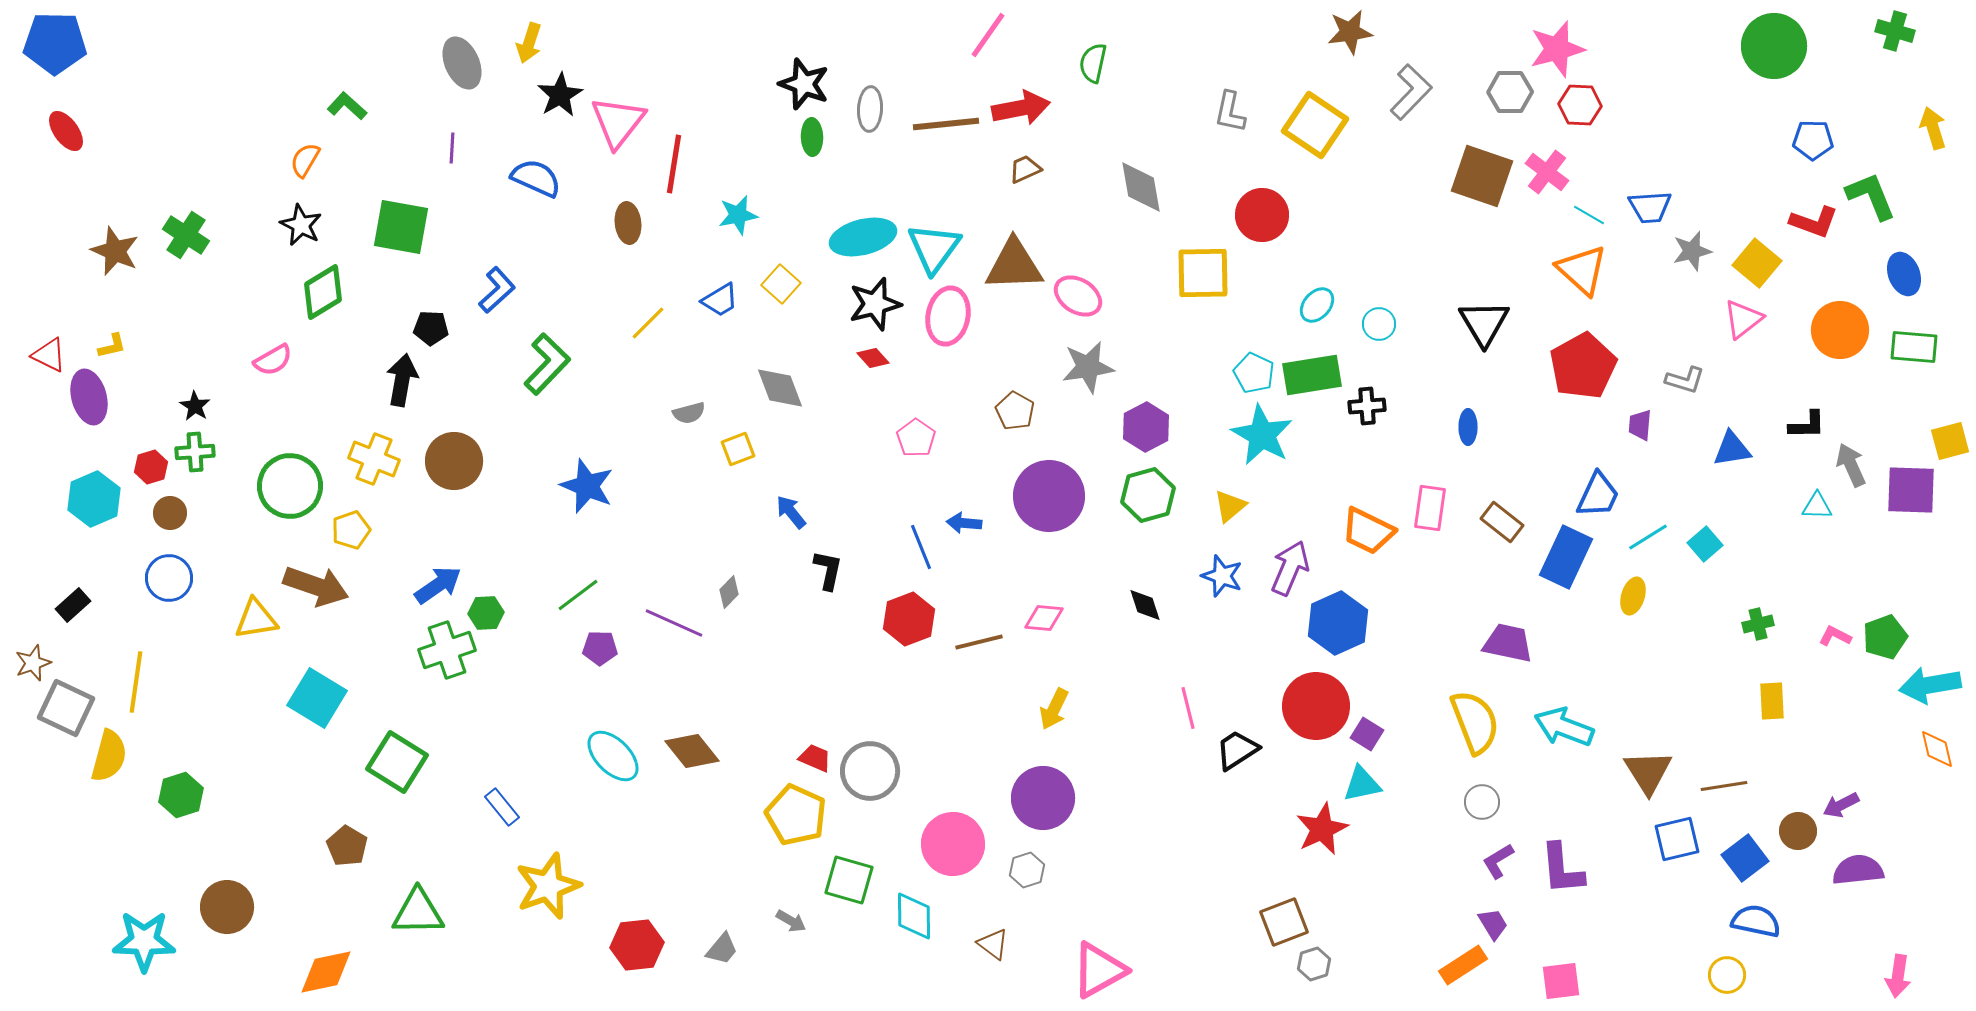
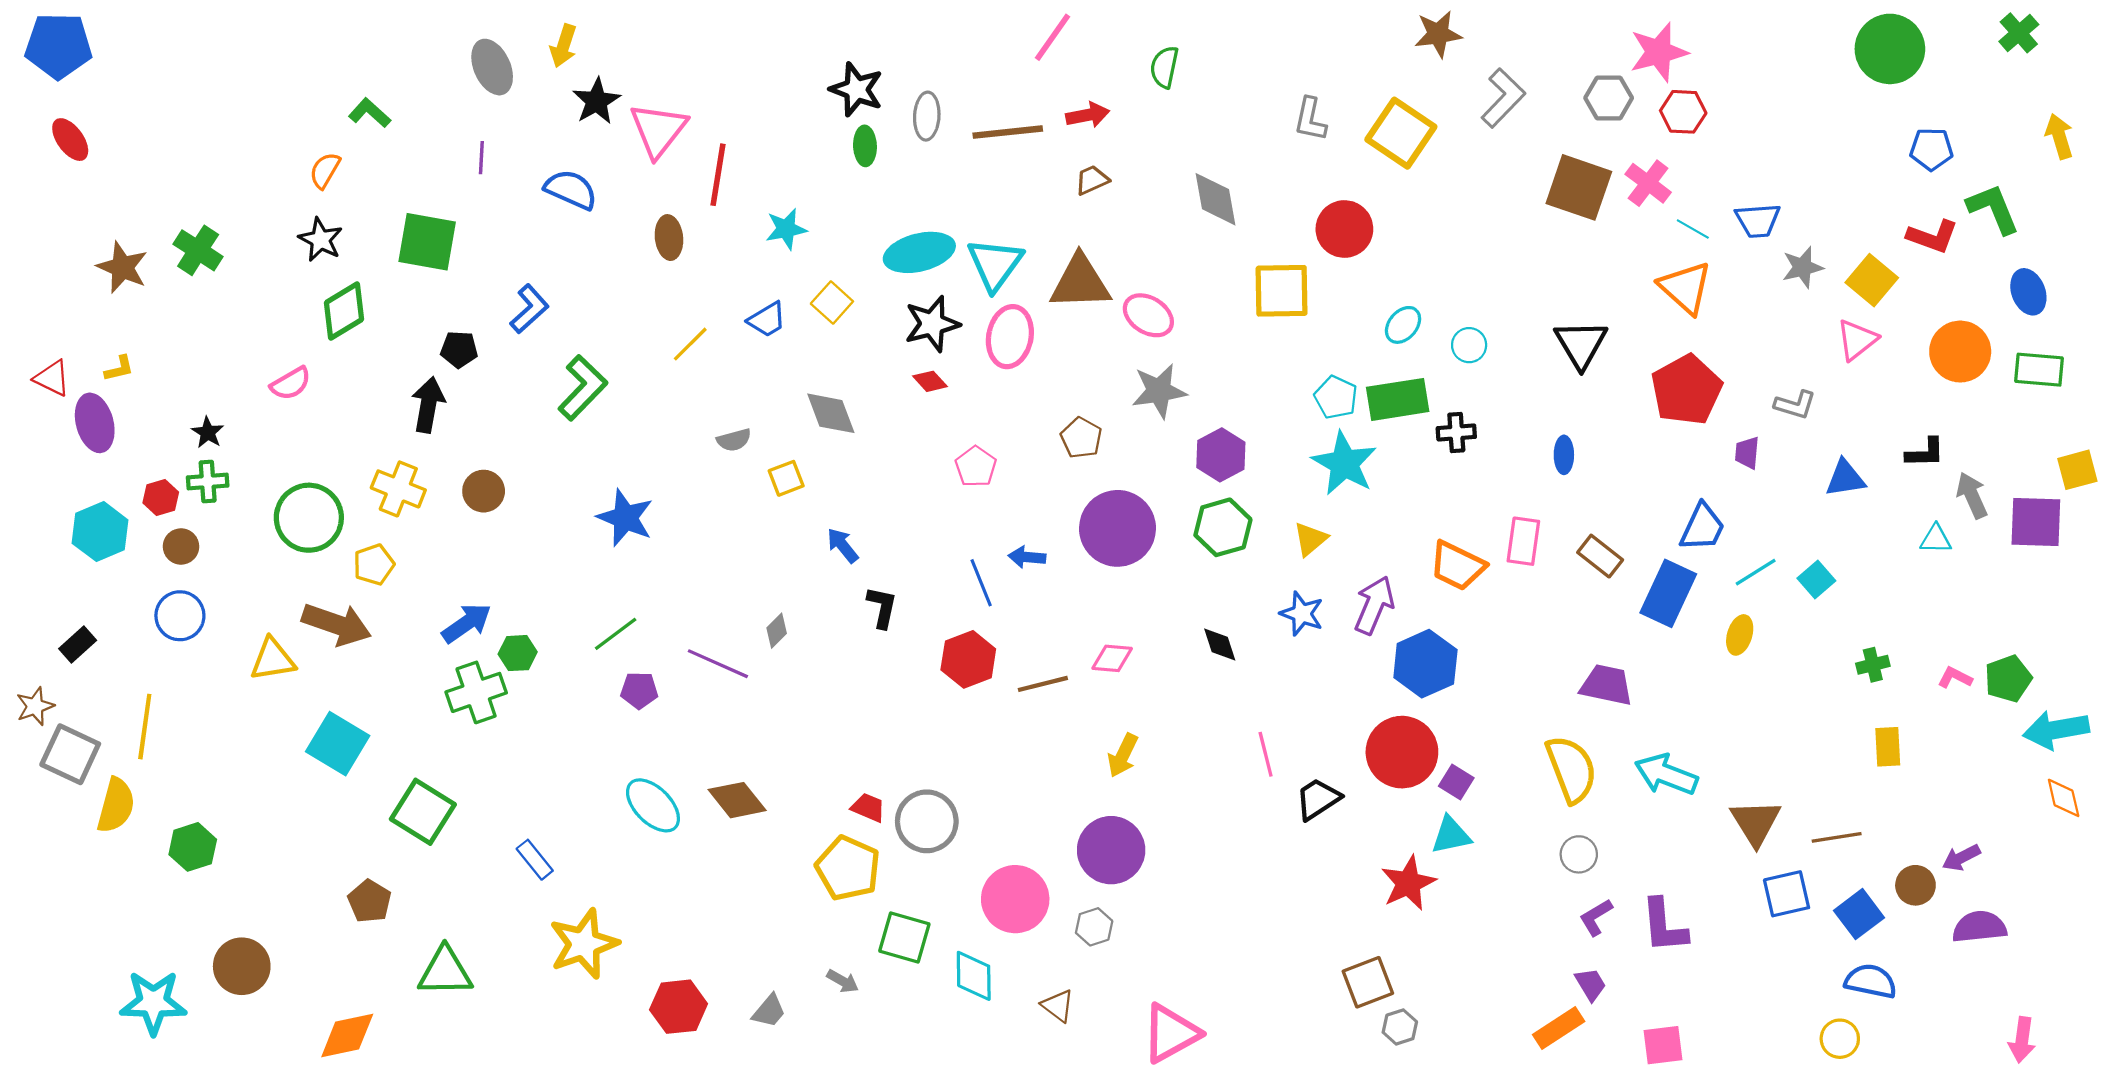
green cross: (1895, 31) -> (2019, 33), turned 33
red arrow: (1021, 108) -> (1088, 115), size x0.7
brown circle: (454, 461) -> (484, 491), size x0.7

